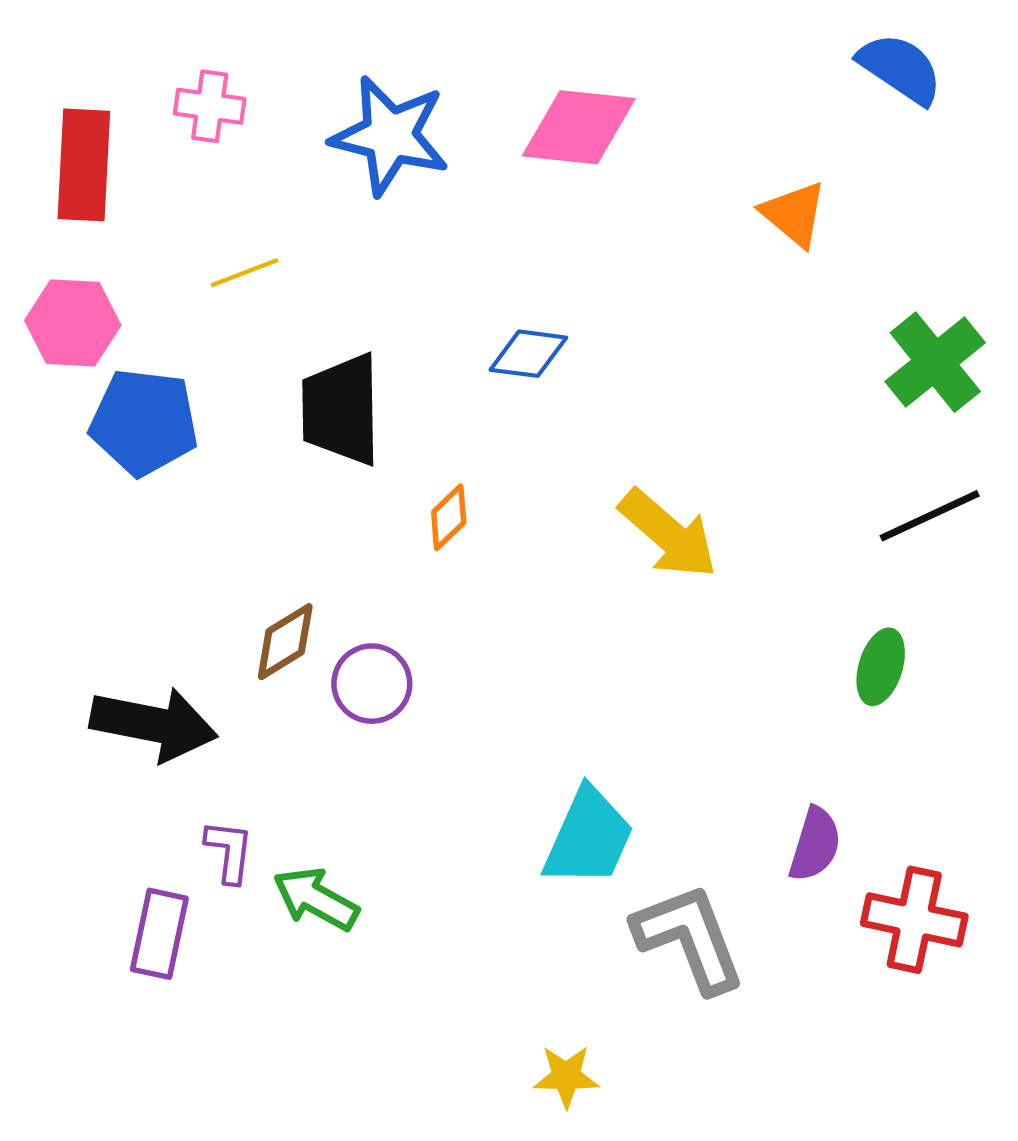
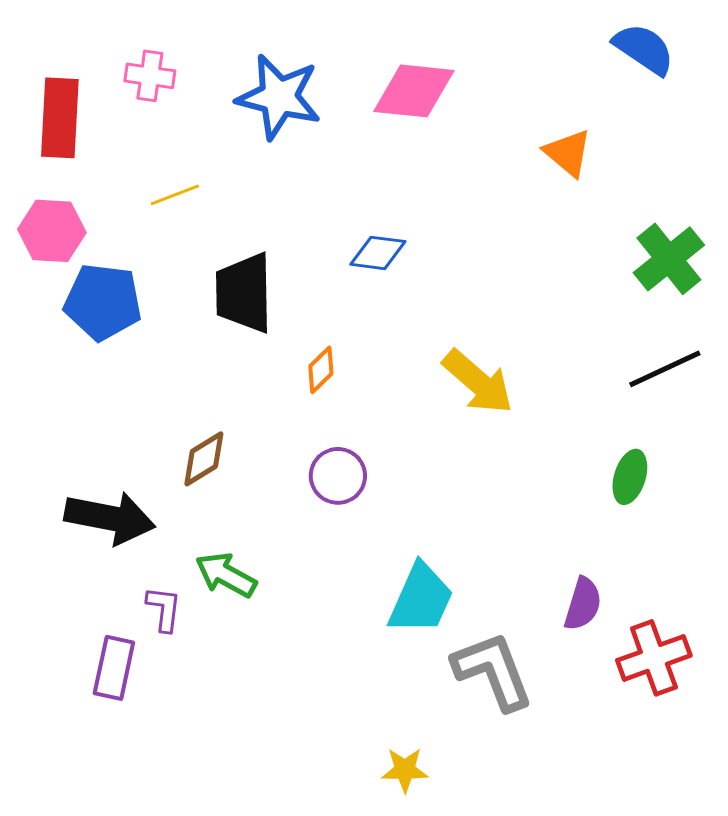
purple circle: (372, 684) -> (338, 476), moved
green arrow: (316, 899) -> (226, 575), moved
red cross: (914, 920) -> (654, 658), turned -32

